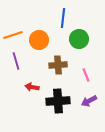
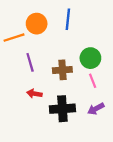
green circle: (79, 39) -> (90, 58), moved
orange circle: (39, 40) -> (37, 24), moved
purple line: (16, 61) -> (30, 62), moved

